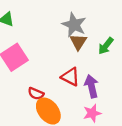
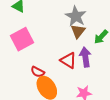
purple arrow: (91, 86) -> (85, 57), moved

